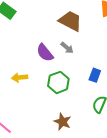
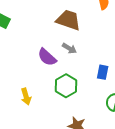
yellow arrow: (20, 78) -> (26, 96), moved, turned -91

